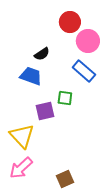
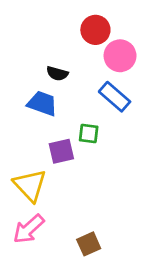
black semicircle: (42, 54) -> (57, 73), turned 49

